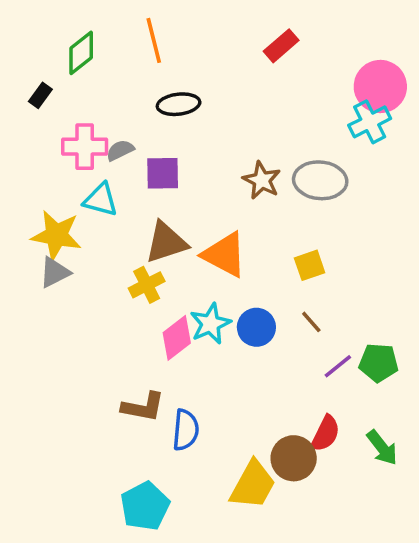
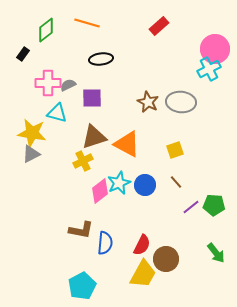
orange line: (154, 40) -> (87, 23), turned -60
red semicircle: (325, 433) -> (142, 245), moved

